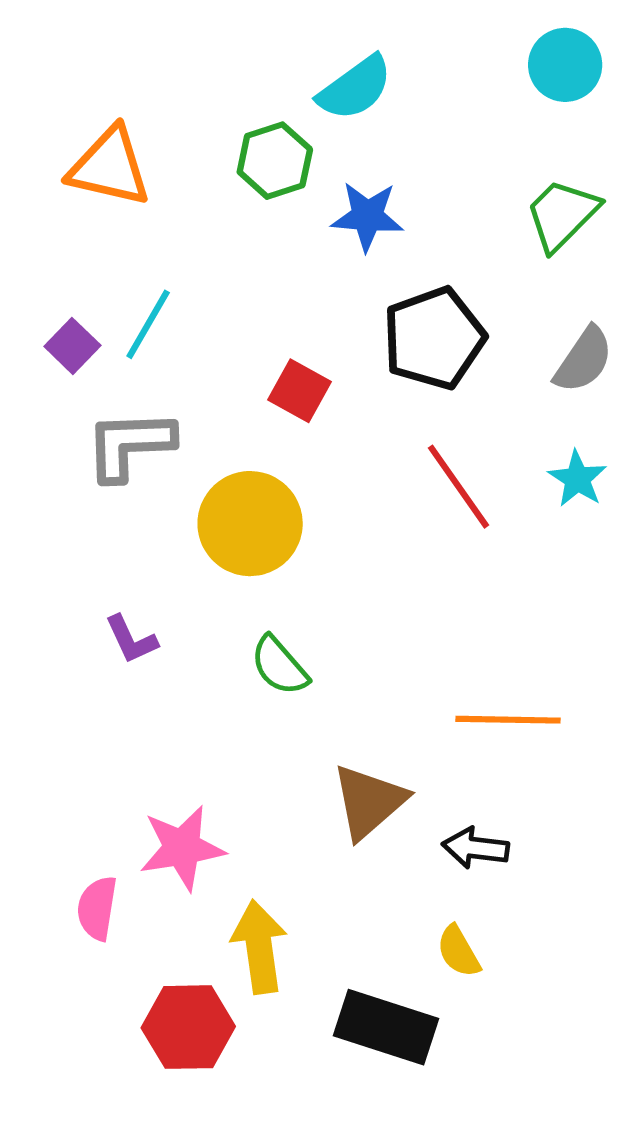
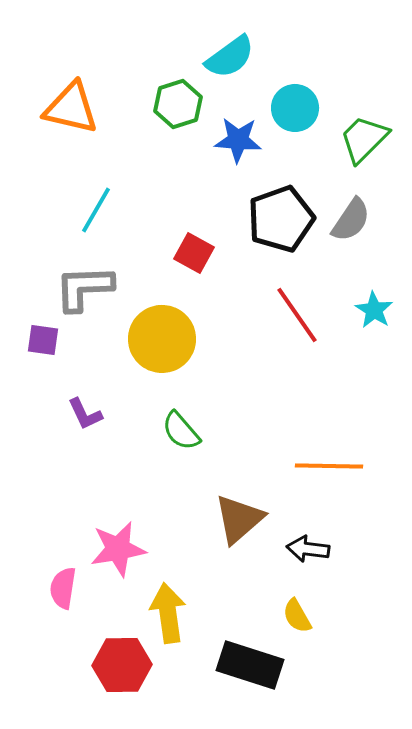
cyan circle: (565, 65) -> (295, 108), moved
purple square: (72, 346) -> (43, 340), moved, turned -36
gray semicircle: (584, 360) -> (351, 220), moved

